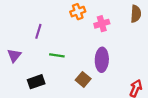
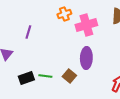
pink cross: (102, 24) -> (86, 25), size x1.5
green line: (57, 55) -> (45, 76), moved

